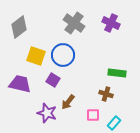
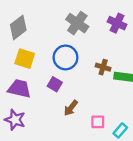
yellow square: (36, 56) -> (25, 59), moved
brown cross: (106, 94) -> (103, 67), moved
purple star: (47, 113) -> (15, 120), moved

